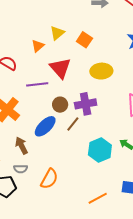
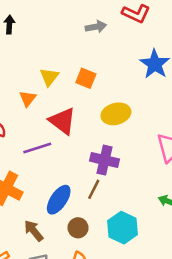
purple cross: (86, 104) -> (104, 160), turned 35
brown circle: (60, 105) -> (78, 228), moved
cyan hexagon: (100, 150) -> (123, 228), moved

